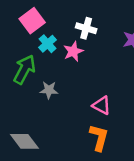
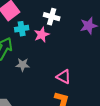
cyan cross: (48, 44) -> (22, 29), turned 32

